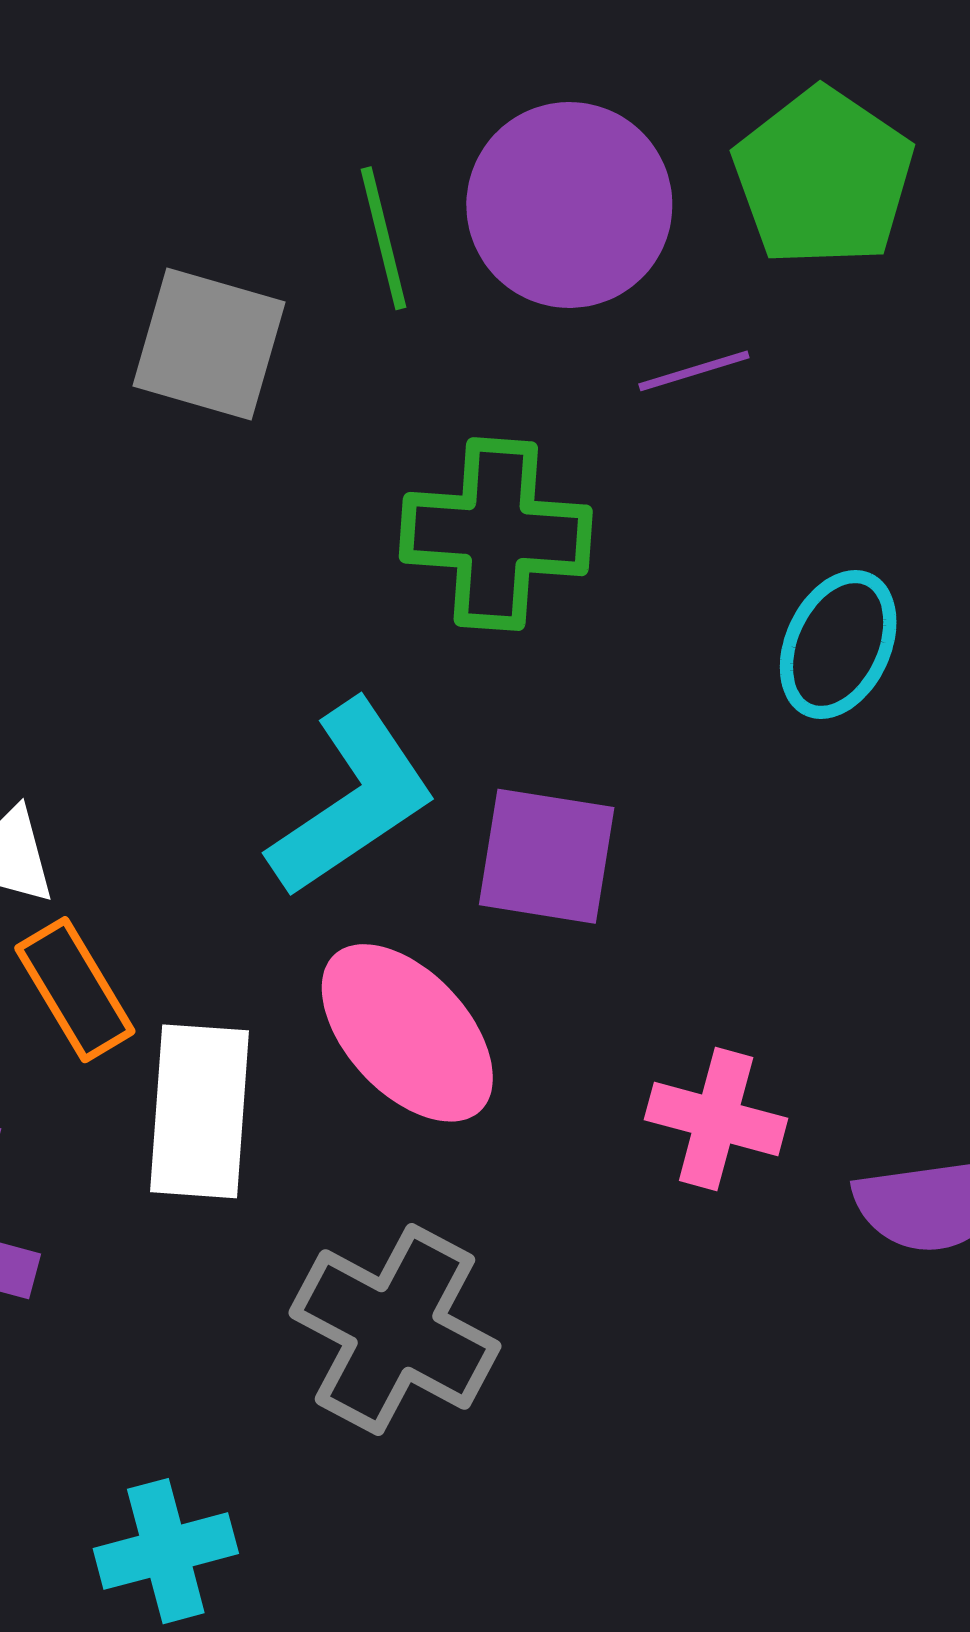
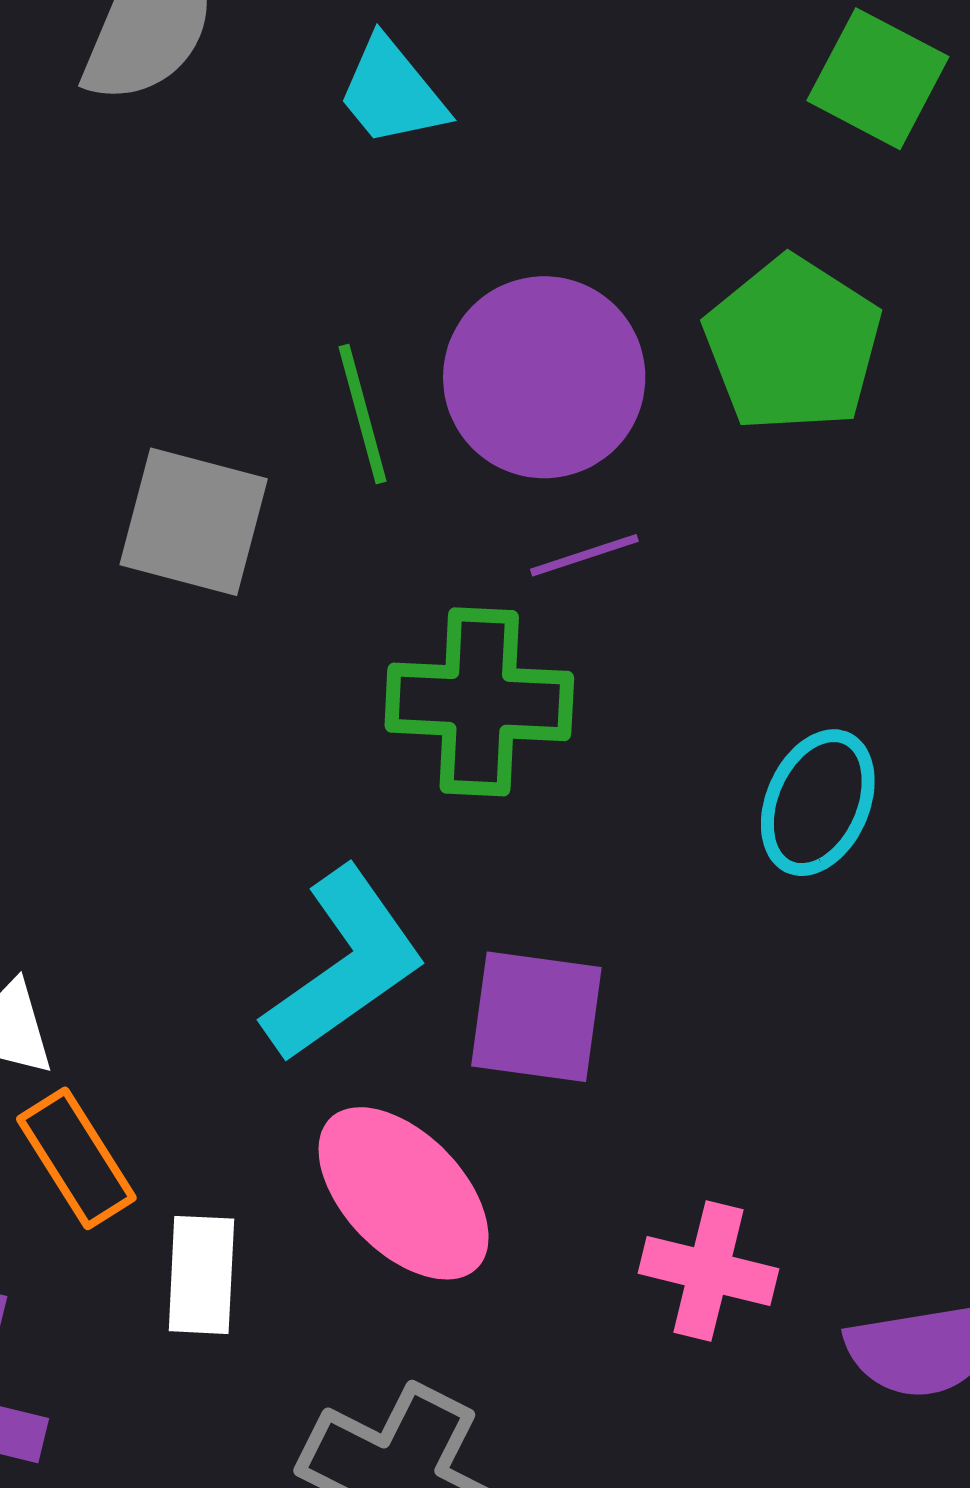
purple line: (694, 371) -> (584, 555), moved
white rectangle: (200, 1111) -> (201, 1275), size x0.7

